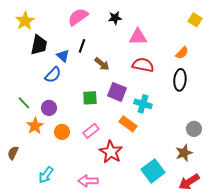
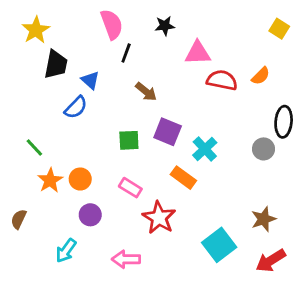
pink semicircle: (78, 17) -> (112, 24), turned 105
black line: (82, 46) -> (126, 53), moved
red semicircle: (143, 65) -> (222, 80), moved
black ellipse: (180, 80) -> (284, 122), moved
cyan cross: (143, 104) -> (205, 149), turned 30
purple circle: (49, 108) -> (90, 215), moved
gray circle: (194, 129) -> (264, 149), moved
pink rectangle: (91, 131) -> (130, 188), turned 70
orange circle: (62, 132) -> (80, 179), moved

